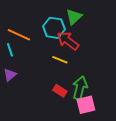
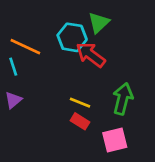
yellow line: (60, 60) -> (80, 103), moved
green arrow: (80, 88) -> (123, 99), moved

